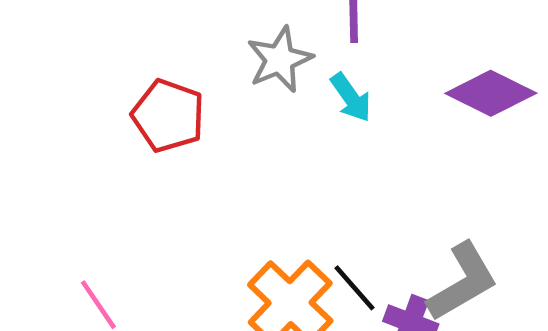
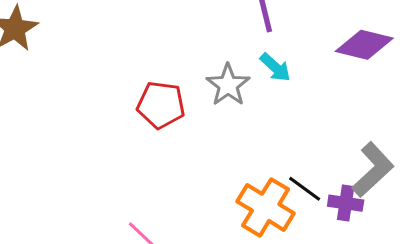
gray star: (280, 60) -> (228, 85), moved

